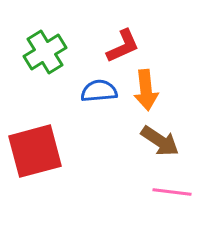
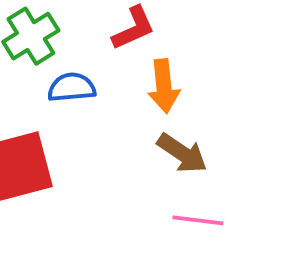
blue semicircle: (99, 91) -> (72, 87), moved

